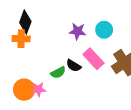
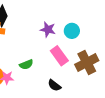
black semicircle: (74, 66) -> (54, 85), moved

